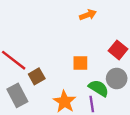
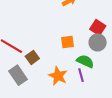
gray circle: (117, 78) -> (98, 42), moved

